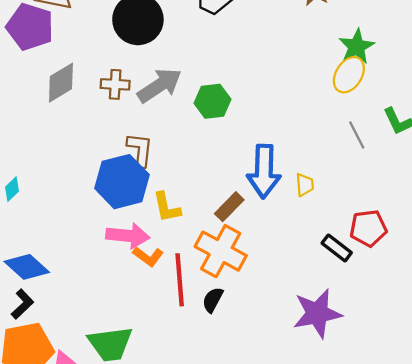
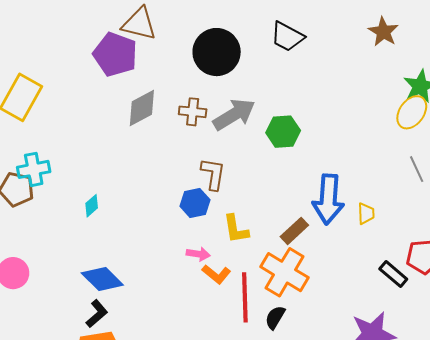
blue hexagon: (122, 182) -> (195, 203), size x0.6
pink arrow: (128, 236) -> (198, 254), size x0.6

